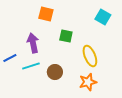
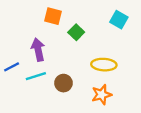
green square: (66, 36) -> (76, 32), moved, turned 32
yellow ellipse: (90, 56) -> (104, 65), turned -65

